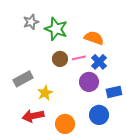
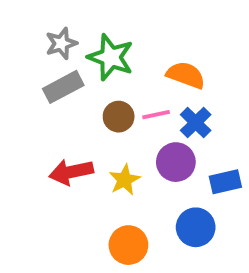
gray rectangle: (23, 79) -> (63, 87), moved
yellow star: (45, 93) -> (124, 180), moved
red arrow: (33, 116) -> (71, 172), moved

